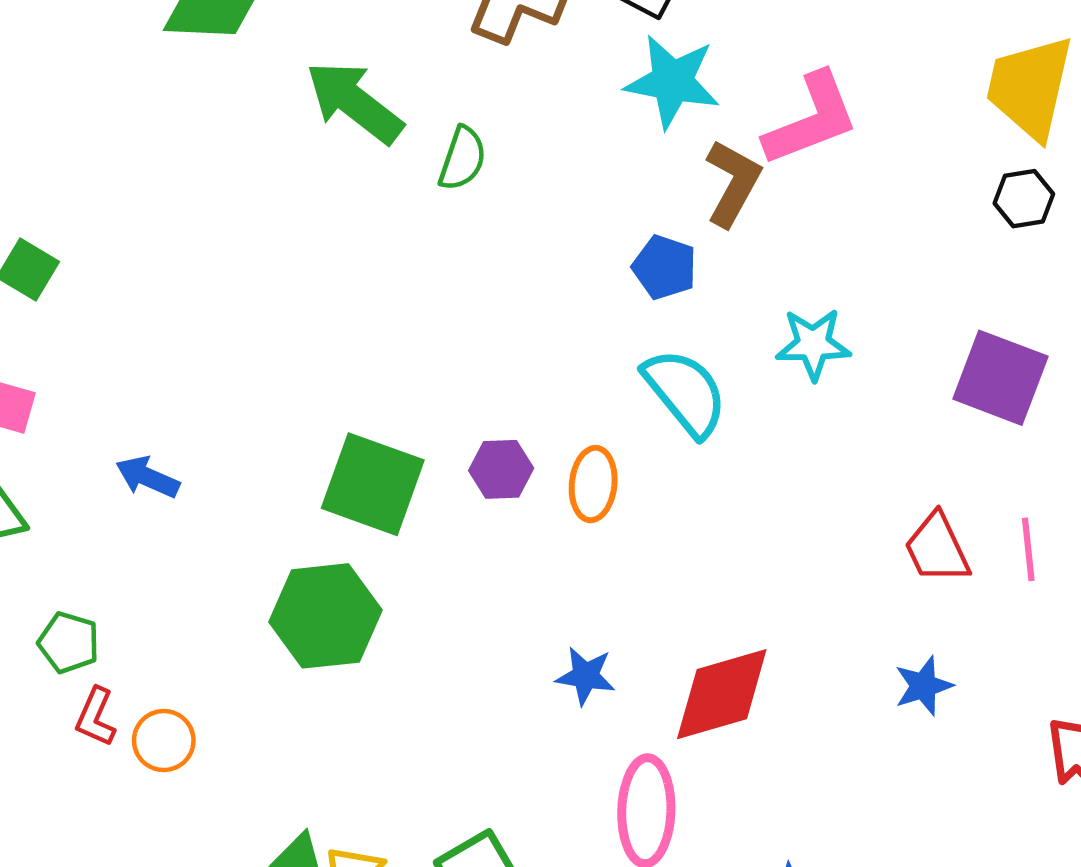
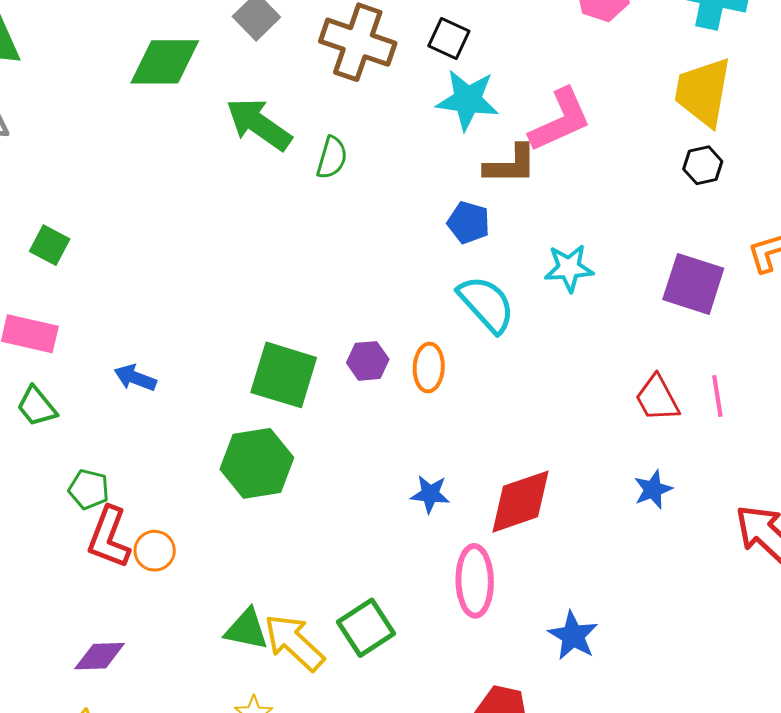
brown L-shape: (733, 183) -> (511, 165), turned 64
red L-shape: (96, 717) -> (109, 537), size x1.6

